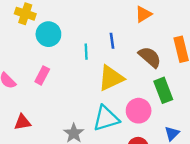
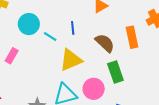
cyan circle: (48, 34) -> (29, 24), moved
cyan line: (86, 52) -> (50, 36), turned -56

